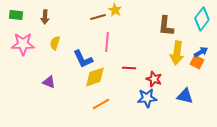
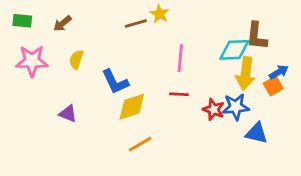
brown arrow: (45, 17) -> (62, 24), turned 48
cyan diamond: (202, 19) -> (234, 50), moved, turned 50
brown L-shape: (166, 26) -> (257, 36), moved
pink line: (107, 42) -> (180, 58), moved
orange square: (197, 62) -> (273, 86), turned 32
blue star: (147, 98) -> (236, 107), moved

